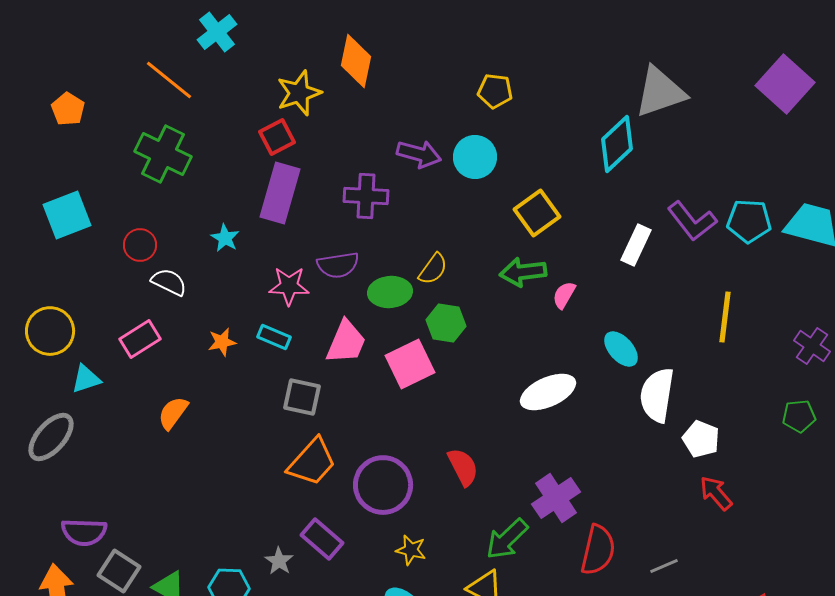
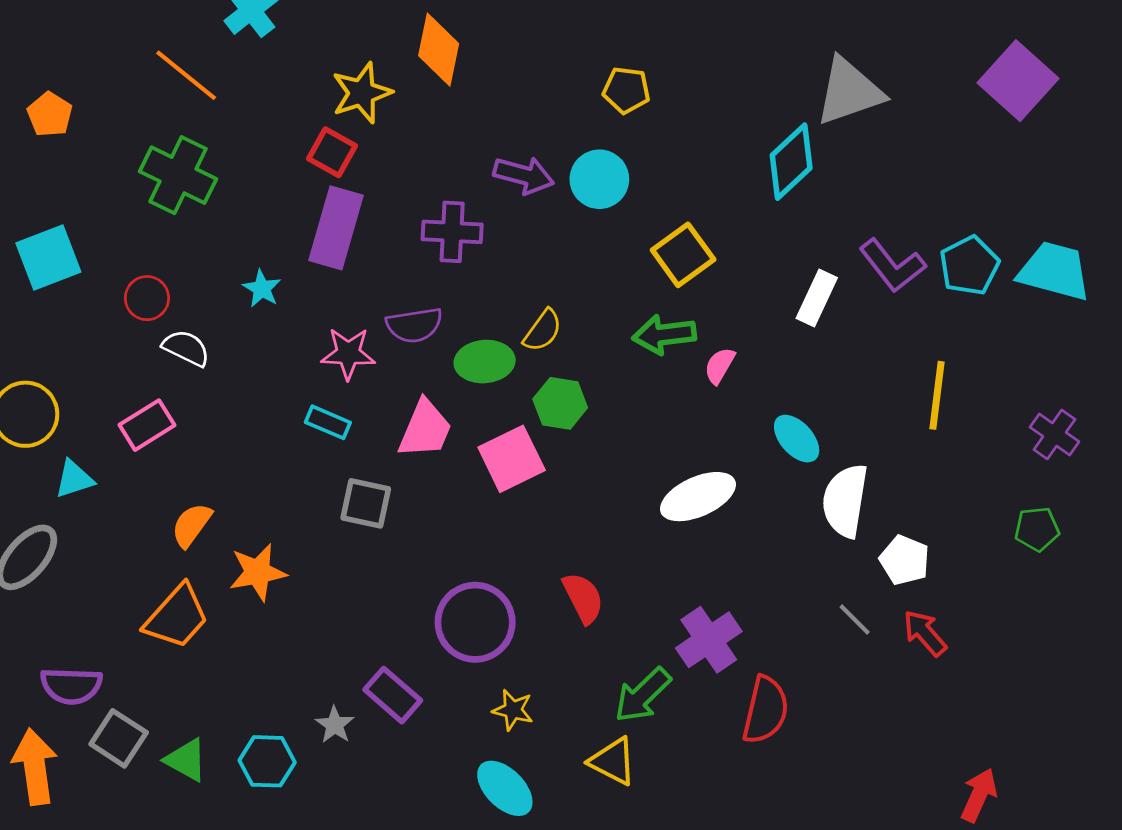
red square: (277, 137) -> (332, 152), turned -33
cyan pentagon: (749, 221) -> (969, 266), turned -30
orange star: (222, 342) -> (258, 572), moved, size x1.5
orange trapezoid: (312, 462) -> (177, 617), moved
gray line: (664, 566) -> (855, 619), moved, turned 68

